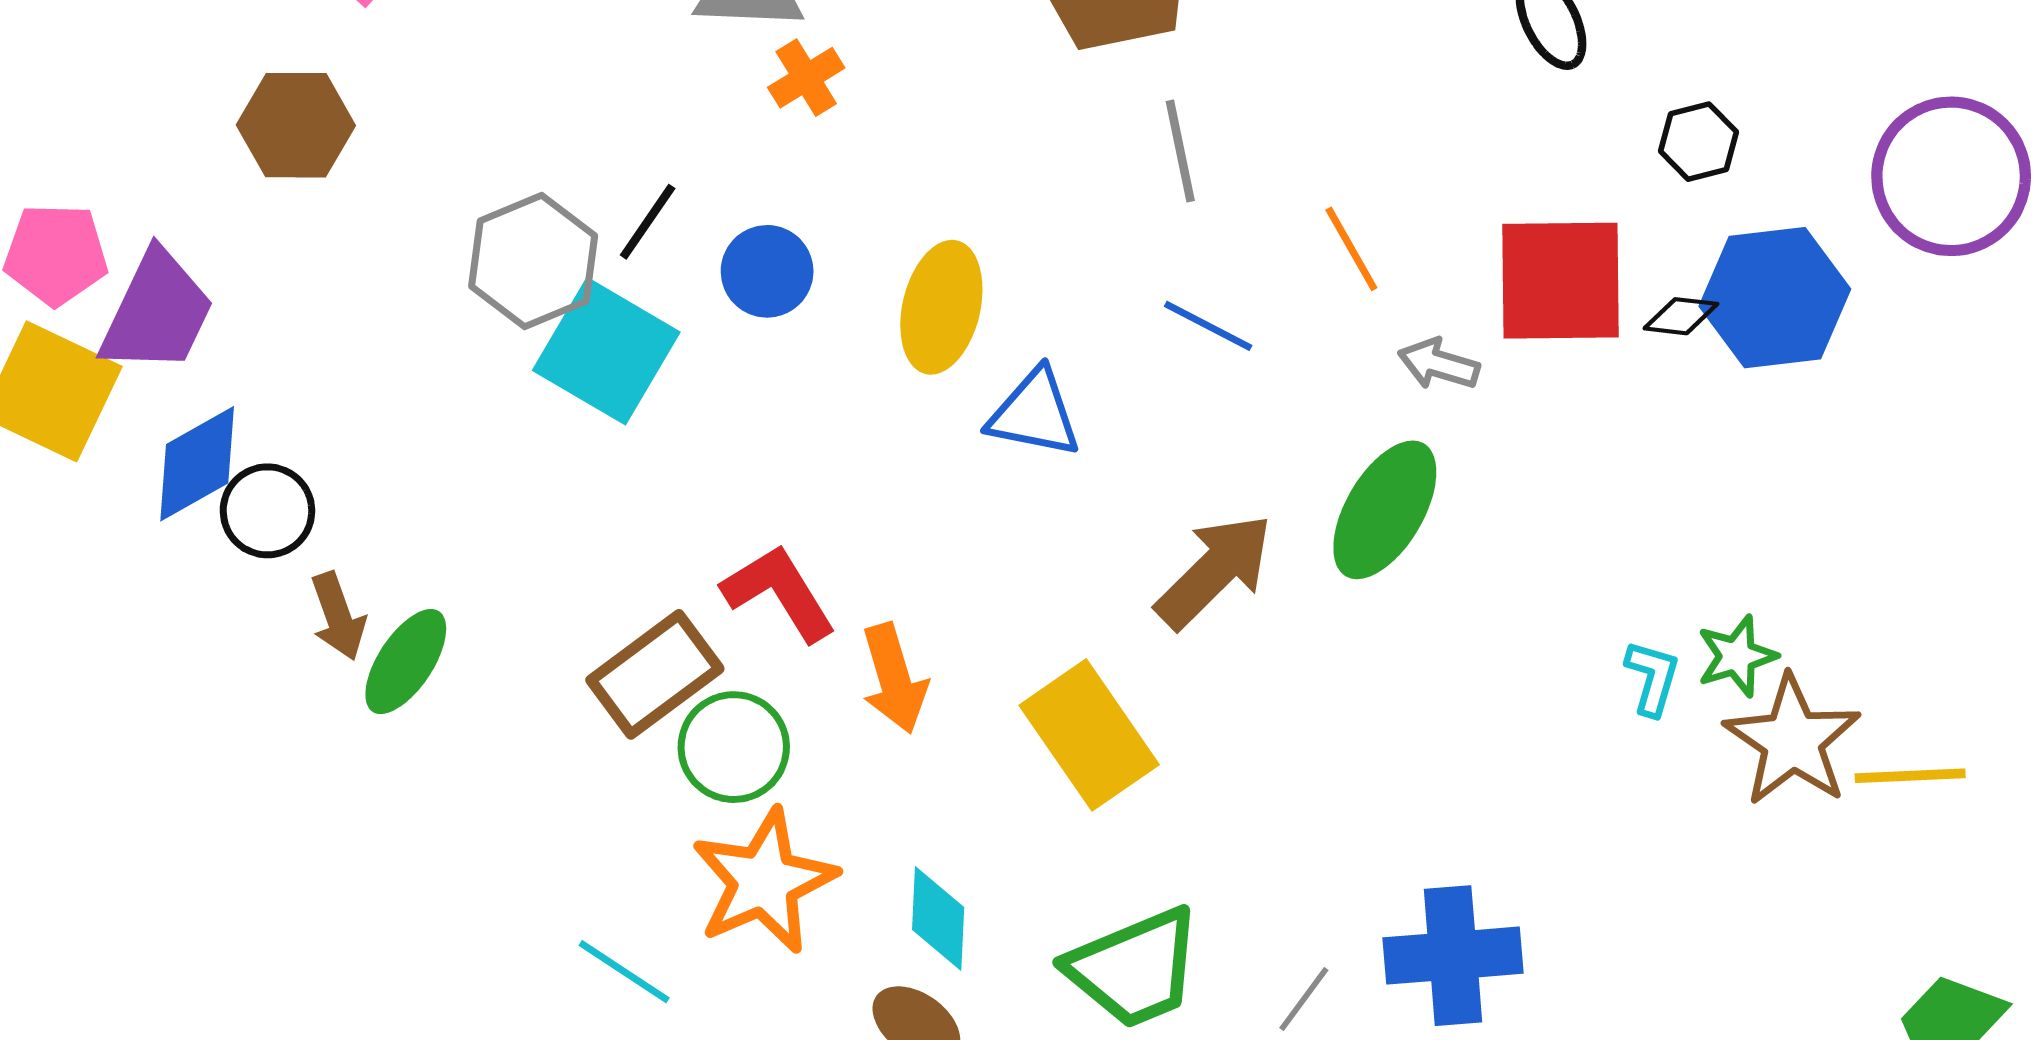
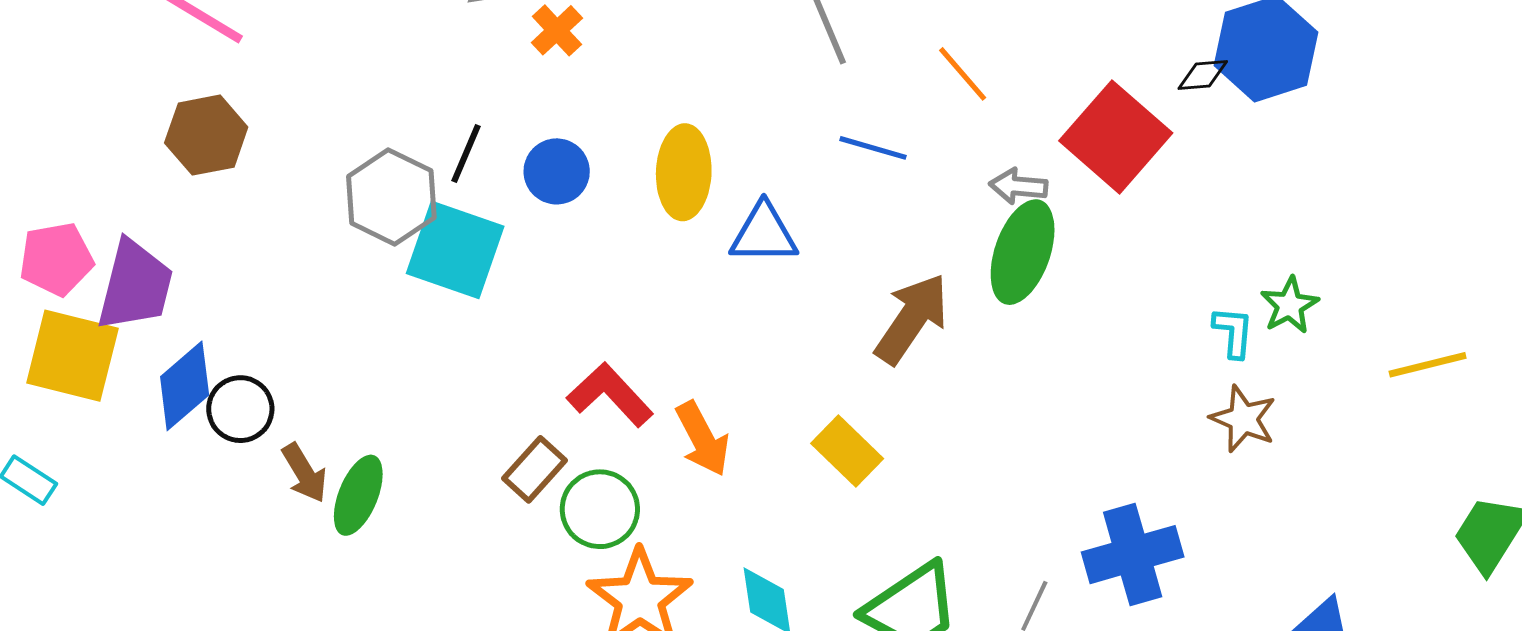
red square: (1560, 281) -> (1116, 137), moved, turned -37
gray arrow: (1439, 364) -> (1018, 186), moved
brown rectangle: (655, 674) -> (534, 469), size x0.7
yellow rectangle: (1089, 735) -> (847, 451), size x0.7
brown star: (1792, 741) -> (1243, 419), moved, size x0.7

